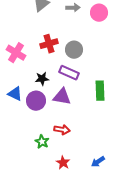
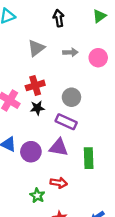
red cross: (49, 44) -> (35, 85), moved
black star: (42, 79) -> (37, 108), moved
green rectangle: (100, 91) -> (89, 158), moved

